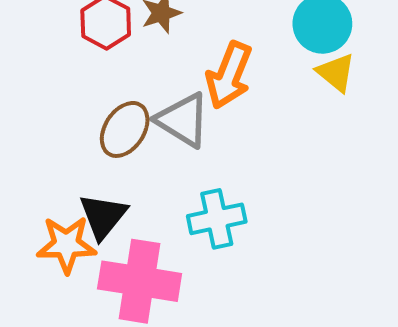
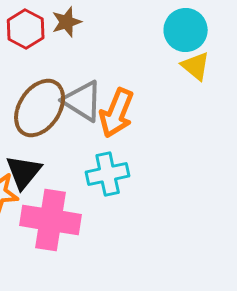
orange arrow: (229, 75) -> (117, 113), moved
brown ellipse: (125, 129) -> (40, 108), size x1.4

